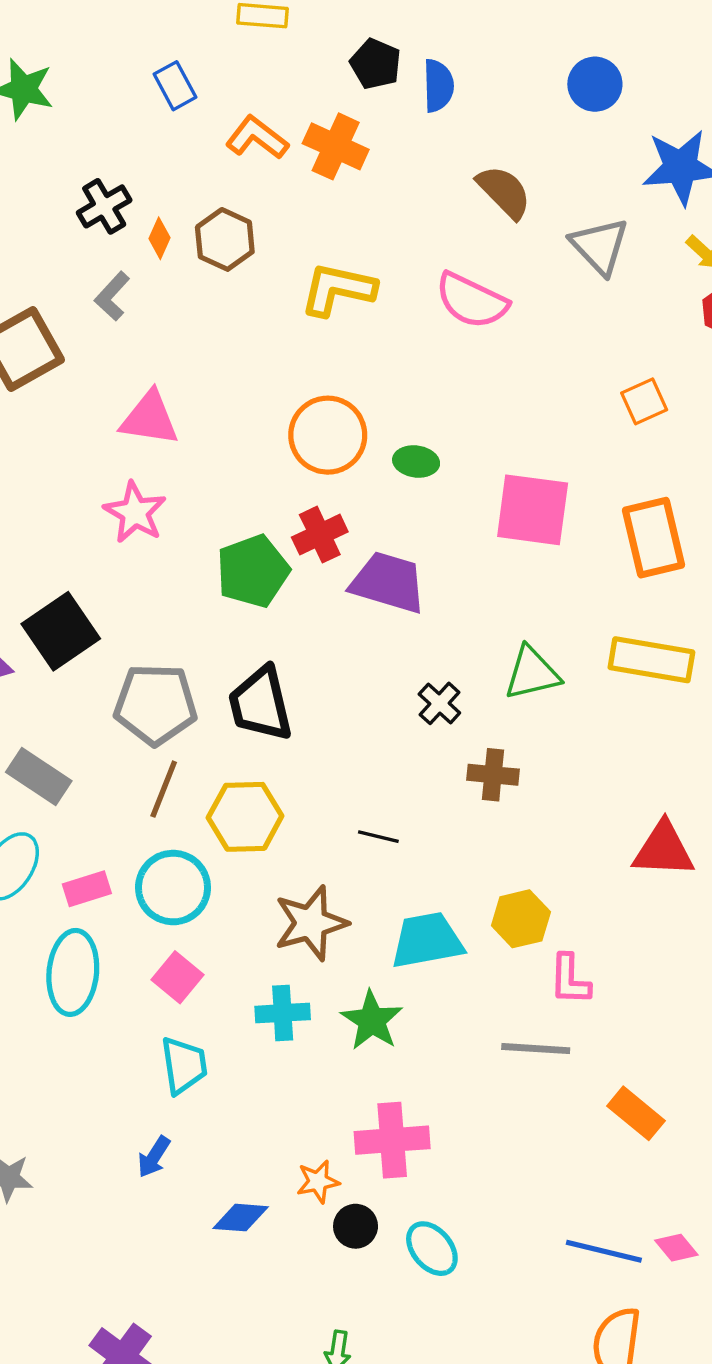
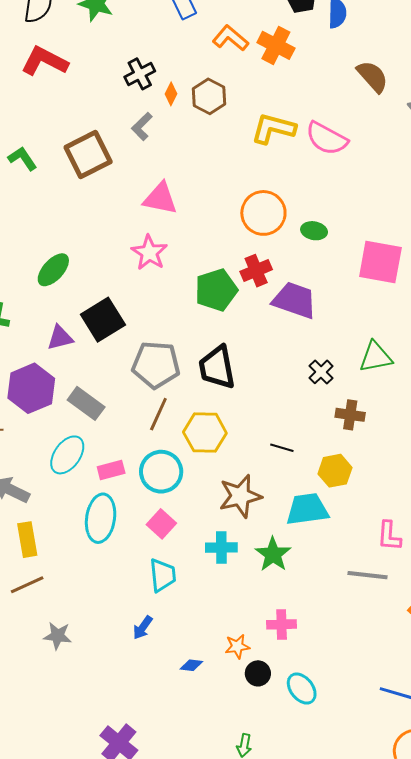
pink semicircle: (472, 301) -> (327, 138), moved
yellow hexagon: (521, 919) -> (335, 471), moved
pink cross: (392, 1140) -> (282, 624), size x0.7
blue diamond: (241, 1218) -> (191, 665), size x0.7

